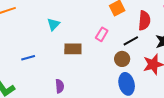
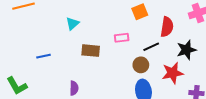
pink rectangle: (102, 34) -> (122, 38), turned 48

